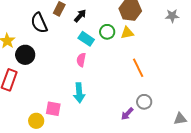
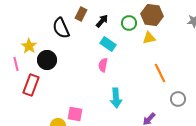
green circle: (107, 32) -> (129, 23), moved
cyan arrow: (79, 93) -> (116, 98), moved
gray circle: (144, 102) -> (178, 99), moved

